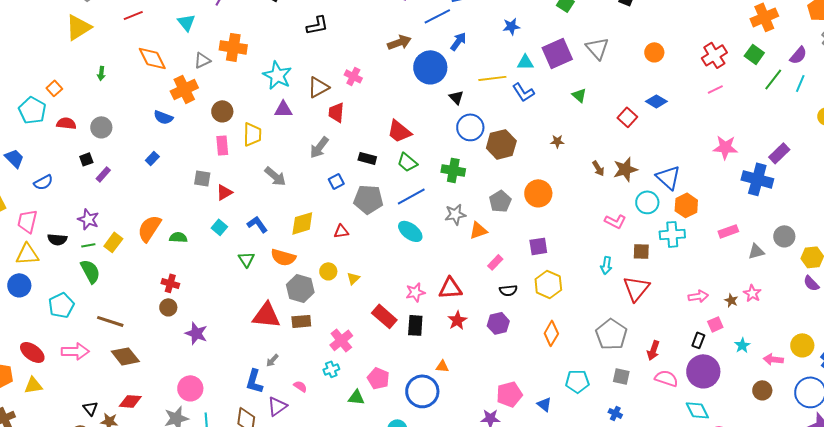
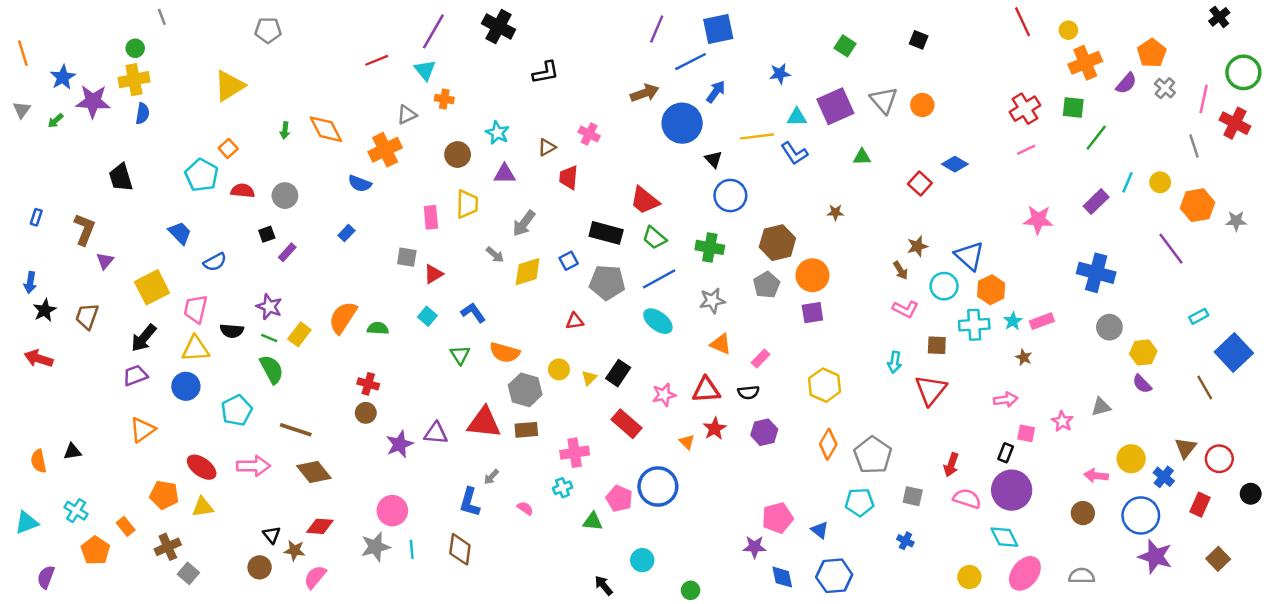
red line: (133, 15) -> (377, 60), moved
cyan triangle: (186, 22) -> (425, 70), moved
yellow triangle: (78, 27) -> (229, 86), moved
orange cross: (233, 47) -> (444, 99), size x0.6
orange circle: (654, 52) -> (922, 105), moved
green square: (754, 54) -> (1073, 107), turned -30
purple semicircle: (798, 55) -> (1126, 83), moved
orange diamond: (152, 58) -> (326, 129), moved
cyan star: (277, 75) -> (497, 133), size x0.7
cyan line: (800, 83) -> (1128, 182), moved
brown triangle: (318, 87) -> (547, 147), size x0.7
green triangle: (579, 95) -> (862, 157), turned -42
brown circle: (222, 111) -> (458, 155), moved
brown hexagon: (501, 144) -> (777, 243), moved
gray arrow: (319, 147) -> (524, 223), moved
purple rectangle: (779, 153) -> (1096, 202), moved
black rectangle: (367, 158) -> (606, 233), size x1.5
brown arrow: (598, 168) -> (901, 270), moved
brown star: (625, 169) -> (917, 246), size x0.7
gray arrow: (275, 176) -> (495, 255), size x0.7
blue cross: (757, 179) -> (1096, 273), moved
yellow diamond: (302, 223) -> (528, 272), moved
orange triangle: (478, 230) -> (721, 344), moved, turned 42
green line: (88, 245) -> (269, 338), turned 32
purple square: (538, 246) -> (812, 313), moved
gray triangle: (756, 251) -> (1101, 407), moved
black semicircle: (508, 290) -> (748, 392), moved
pink star: (752, 293) -> (1062, 421), moved
brown star: (731, 300) -> (1024, 357), moved
pink square: (715, 324) -> (1026, 433), turned 35
black rectangle: (415, 325) -> (618, 373), moved, turned 30
purple star: (196, 333) -> (400, 444), turned 30
gray pentagon: (611, 334) -> (873, 455), moved
pink cross: (341, 340) -> (575, 453), turned 30
cyan star: (742, 345) -> (1013, 321), moved
orange triangle: (442, 366) -> (687, 442), moved, turned 40
blue circle: (422, 391) -> (658, 486), moved
purple triangle: (277, 406) -> (436, 433), moved, turned 40

